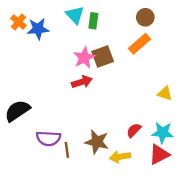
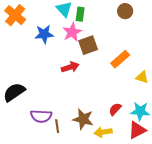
orange cross: (18, 22) -> (15, 15), size x1.5
blue star: (38, 29) -> (44, 34), moved
orange rectangle: (140, 44) -> (120, 59), moved
pink star: (84, 58) -> (72, 32), moved

